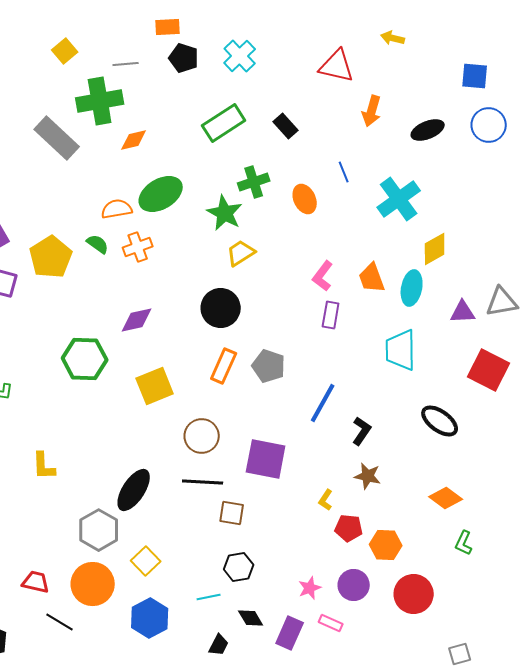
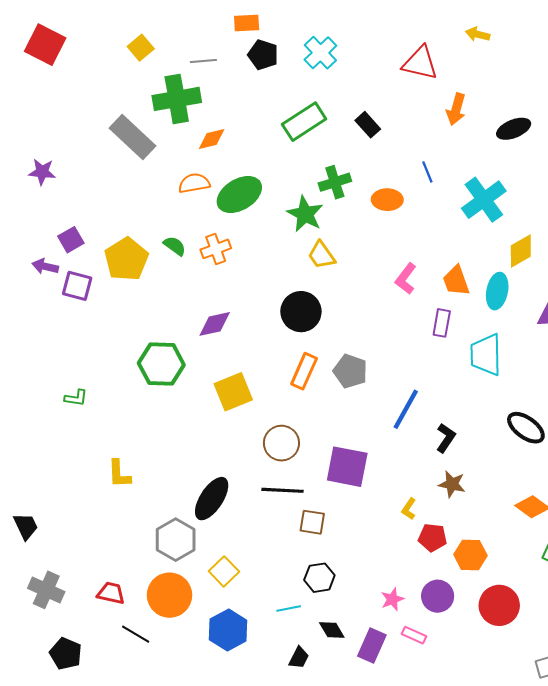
orange ellipse: (305, 199) -> (387, 200), turned -64
orange semicircle: (117, 209) -> (194, 183), moved
yellow trapezoid: (241, 253) -> (322, 255), turned -92
purple rectangle: (331, 315) -> (442, 323), moved

